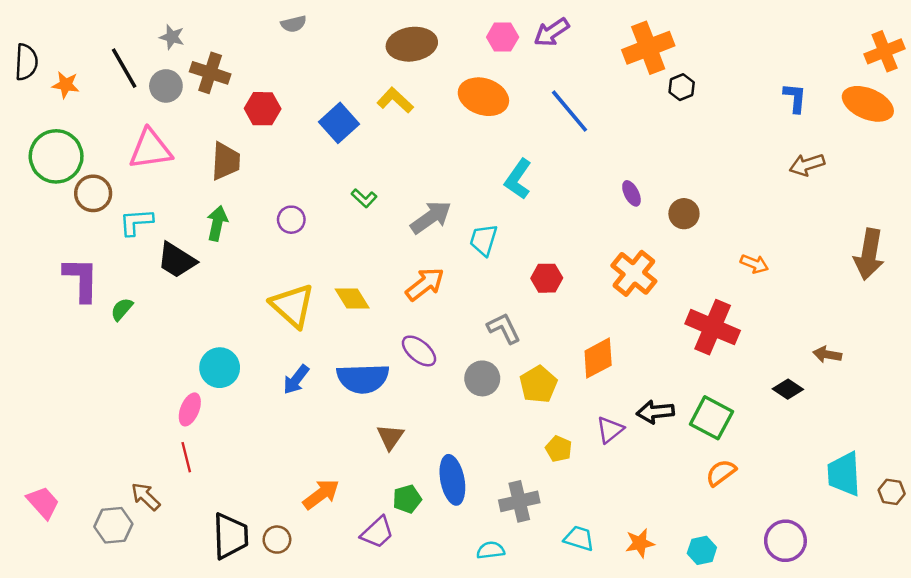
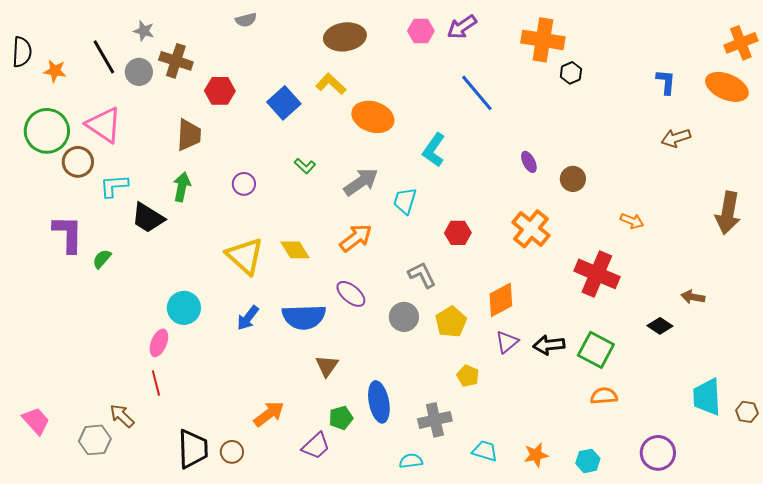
orange cross: (648, 48) -> (543, 40), turned 30
orange ellipse: (483, 97) -> (373, 117), moved
pink triangle: (150, 149) -> (104, 125), moved, turned 42
purple triangle: (610, 430) -> (507, 342), moved
orange semicircle: (721, 473) -> (604, 396), turned 32

